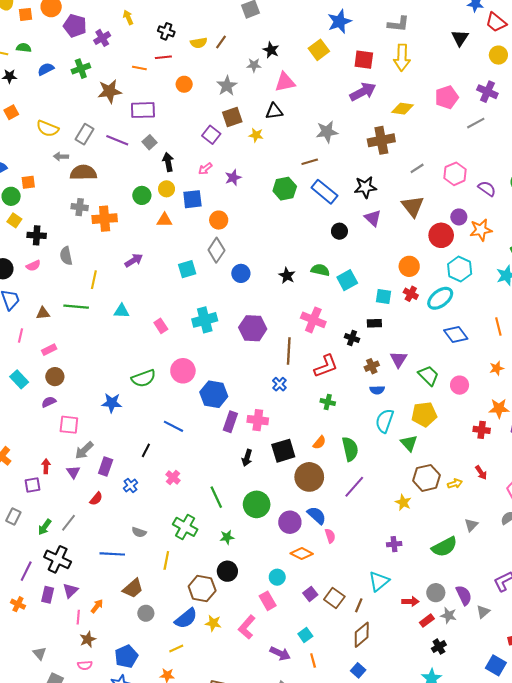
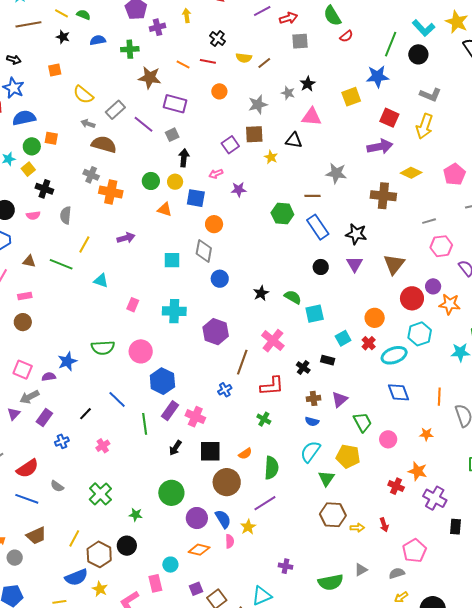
pink pentagon: (447, 97) -> (454, 174), turned -30
gray line: (417, 168) -> (429, 221), moved
gray diamond: (216, 250) -> (204, 251), turned -40
cyan square: (384, 296) -> (343, 338), turned 35
pink rectangle: (161, 326) -> (133, 305), turned 40
purple semicircle: (49, 402) -> (49, 377), moved
blue star: (112, 403) -> (67, 361), turned 30
green line: (216, 497) -> (145, 424), moved
red semicircle: (96, 499) -> (27, 468), moved, size x1.6
yellow star: (403, 502) -> (248, 527), moved
orange diamond: (302, 554) -> (199, 550), turned -30
yellow line: (166, 560) -> (74, 538), moved
gray circle: (146, 613) -> (15, 558), moved

